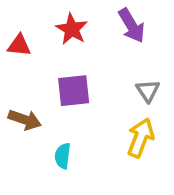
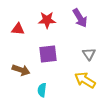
red star: (72, 29) -> (47, 20), turned -30
yellow arrow: (141, 138) -> (85, 80), turned -80

